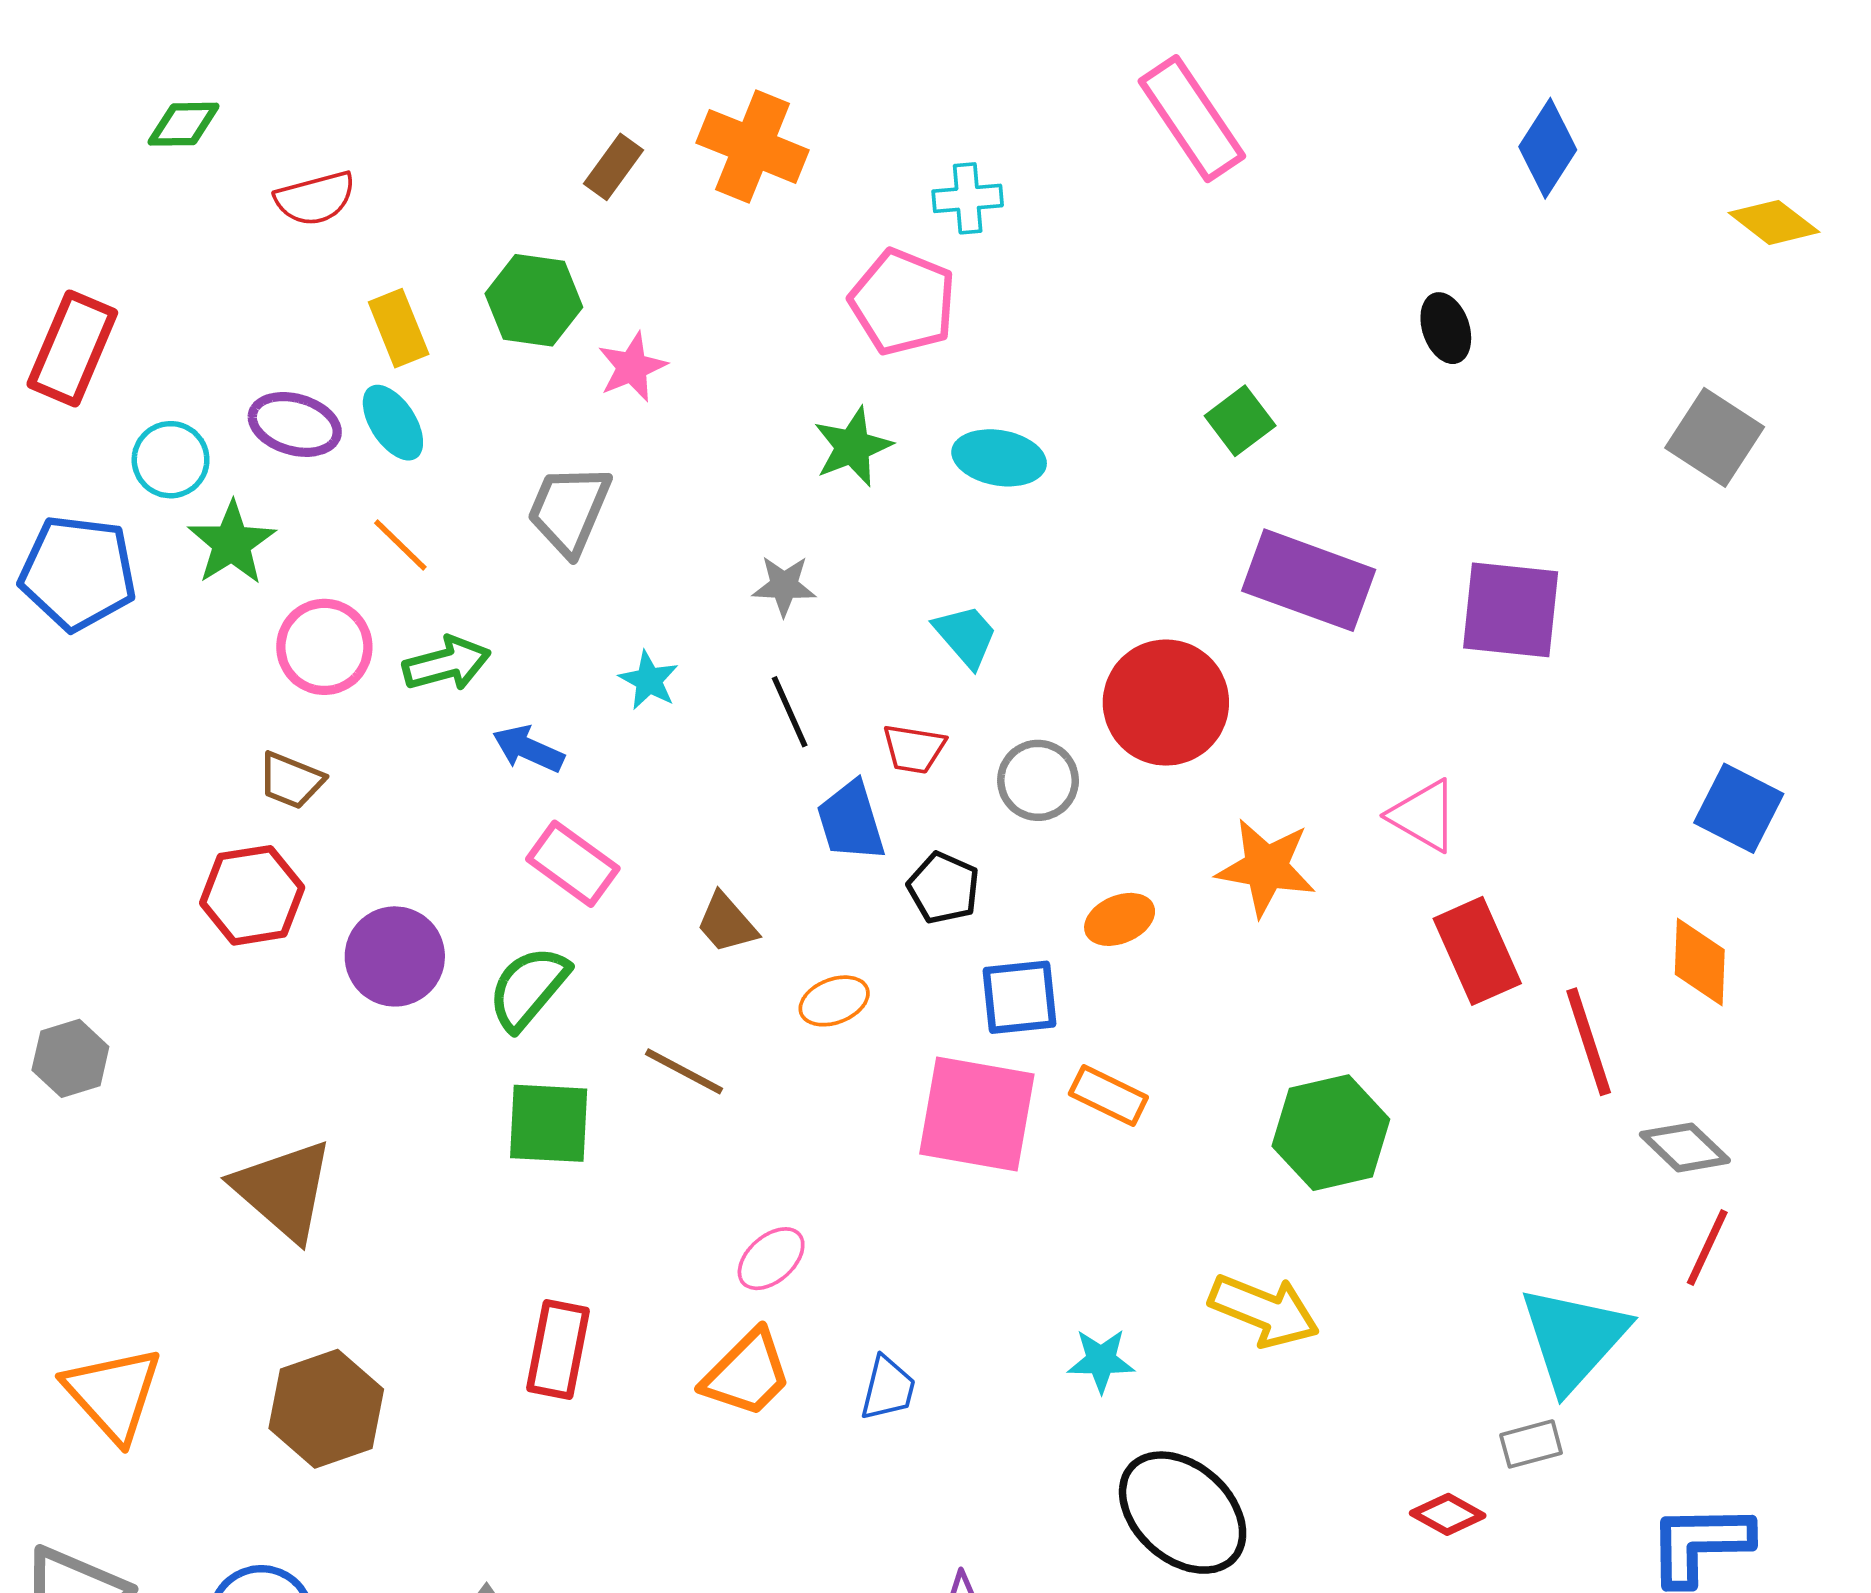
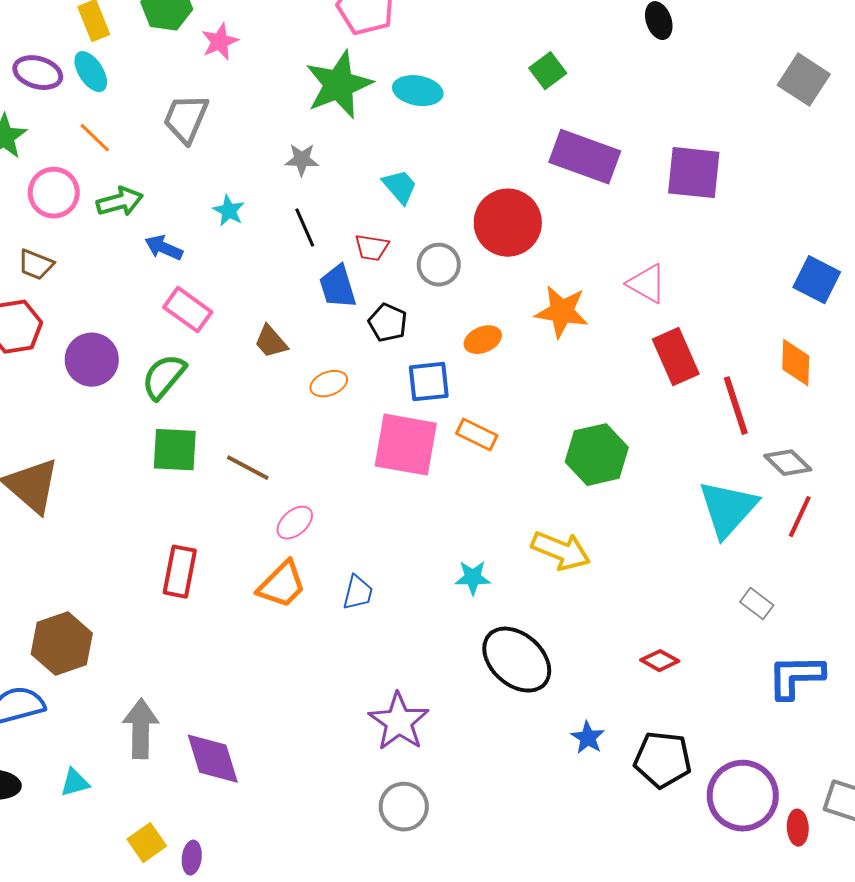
green star: (853, 447) -> (339, 85), size x1.6
brown line: (684, 1071) -> (248, 468), moved
cyan triangle: (1574, 1338) -> (728, 509), moved
brown hexagon: (326, 1409) -> (62, 644), moved
gray rectangle: (1531, 1444) -> (757, 604), moved, turned 52

